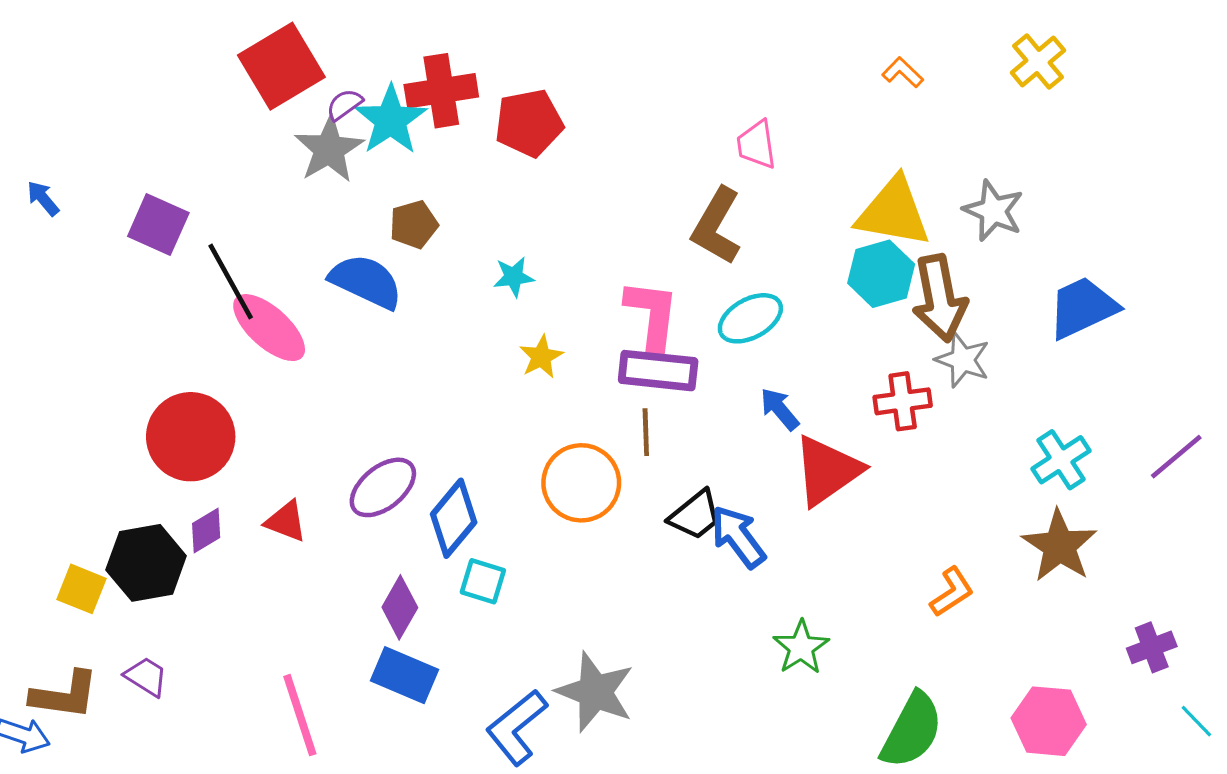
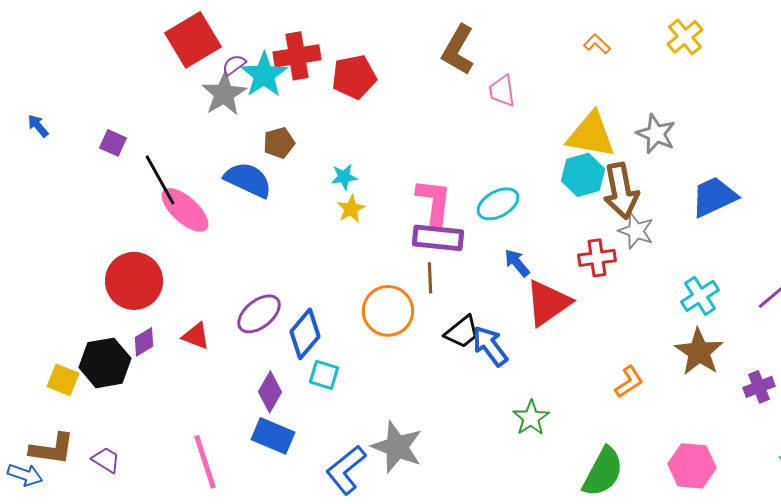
purple square: (158, 225) -> (113, 143), size x0.7
brown L-shape: (717, 226) -> (458, 50), moved
yellow star: (541, 357) -> (351, 209), moved
purple cross: (1152, 647) -> (759, 387), moved
purple trapezoid: (146, 677) -> (106, 460), moved

